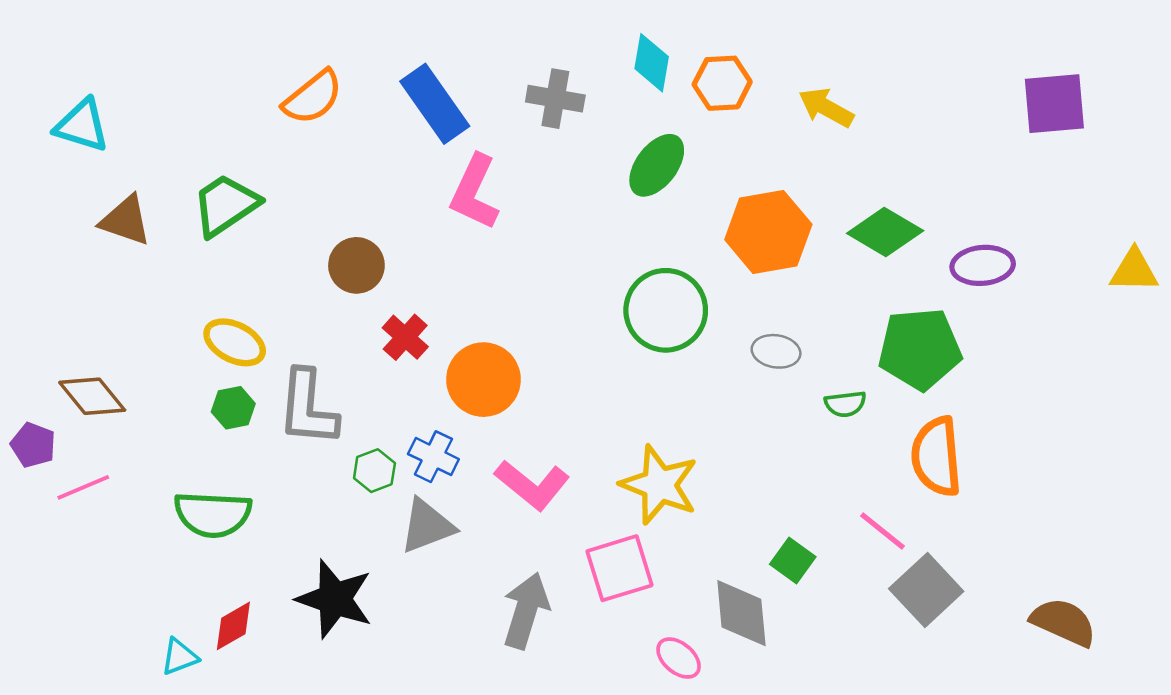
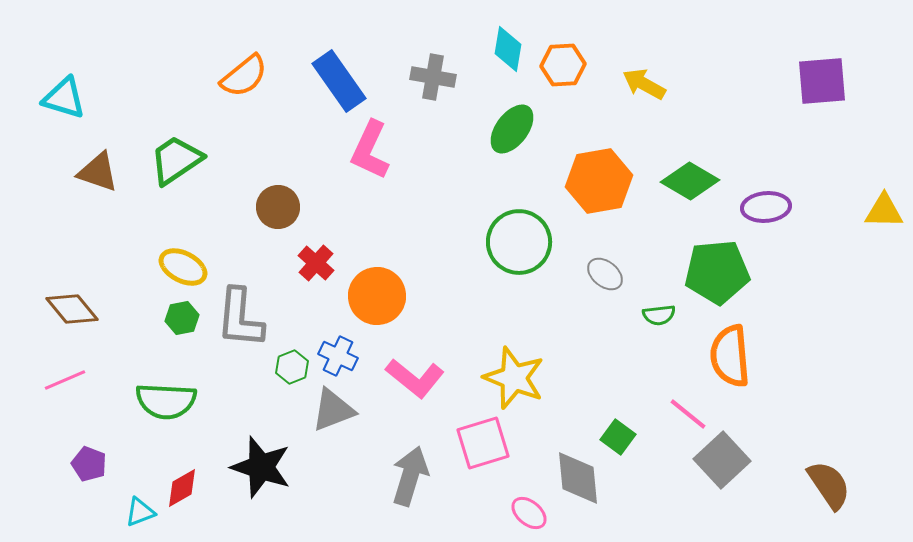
gray ellipse: (776, 351) -> (605, 274), turned 30
purple pentagon: (33, 445) -> (89, 464), moved
brown semicircle: (1063, 622) -> (829, 485), turned 32

